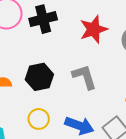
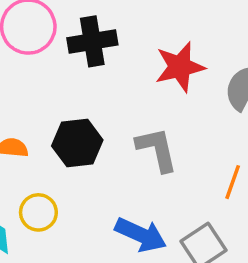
yellow circle: (39, 119) -> (38, 212), moved

